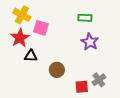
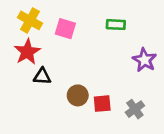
pink square: (41, 28) -> (65, 29), moved
purple star: (90, 42) -> (144, 60), moved
red square: (82, 87) -> (102, 104), moved

